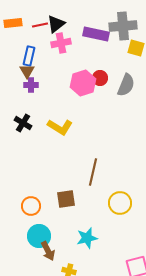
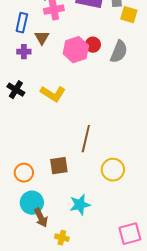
brown triangle: (27, 71) -> (42, 38), moved

